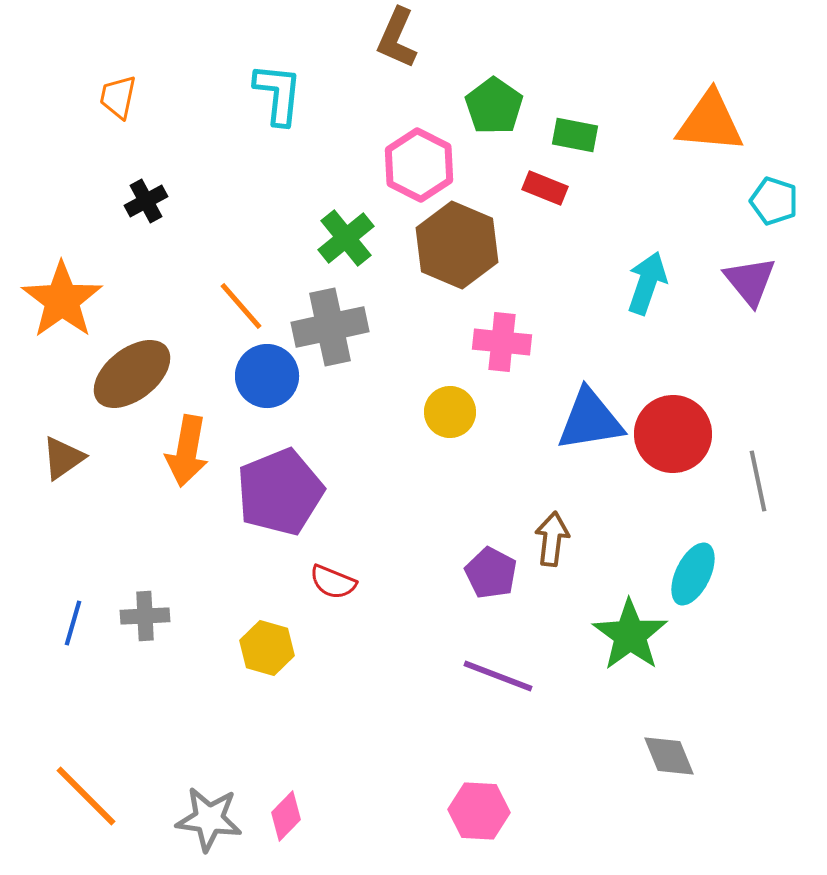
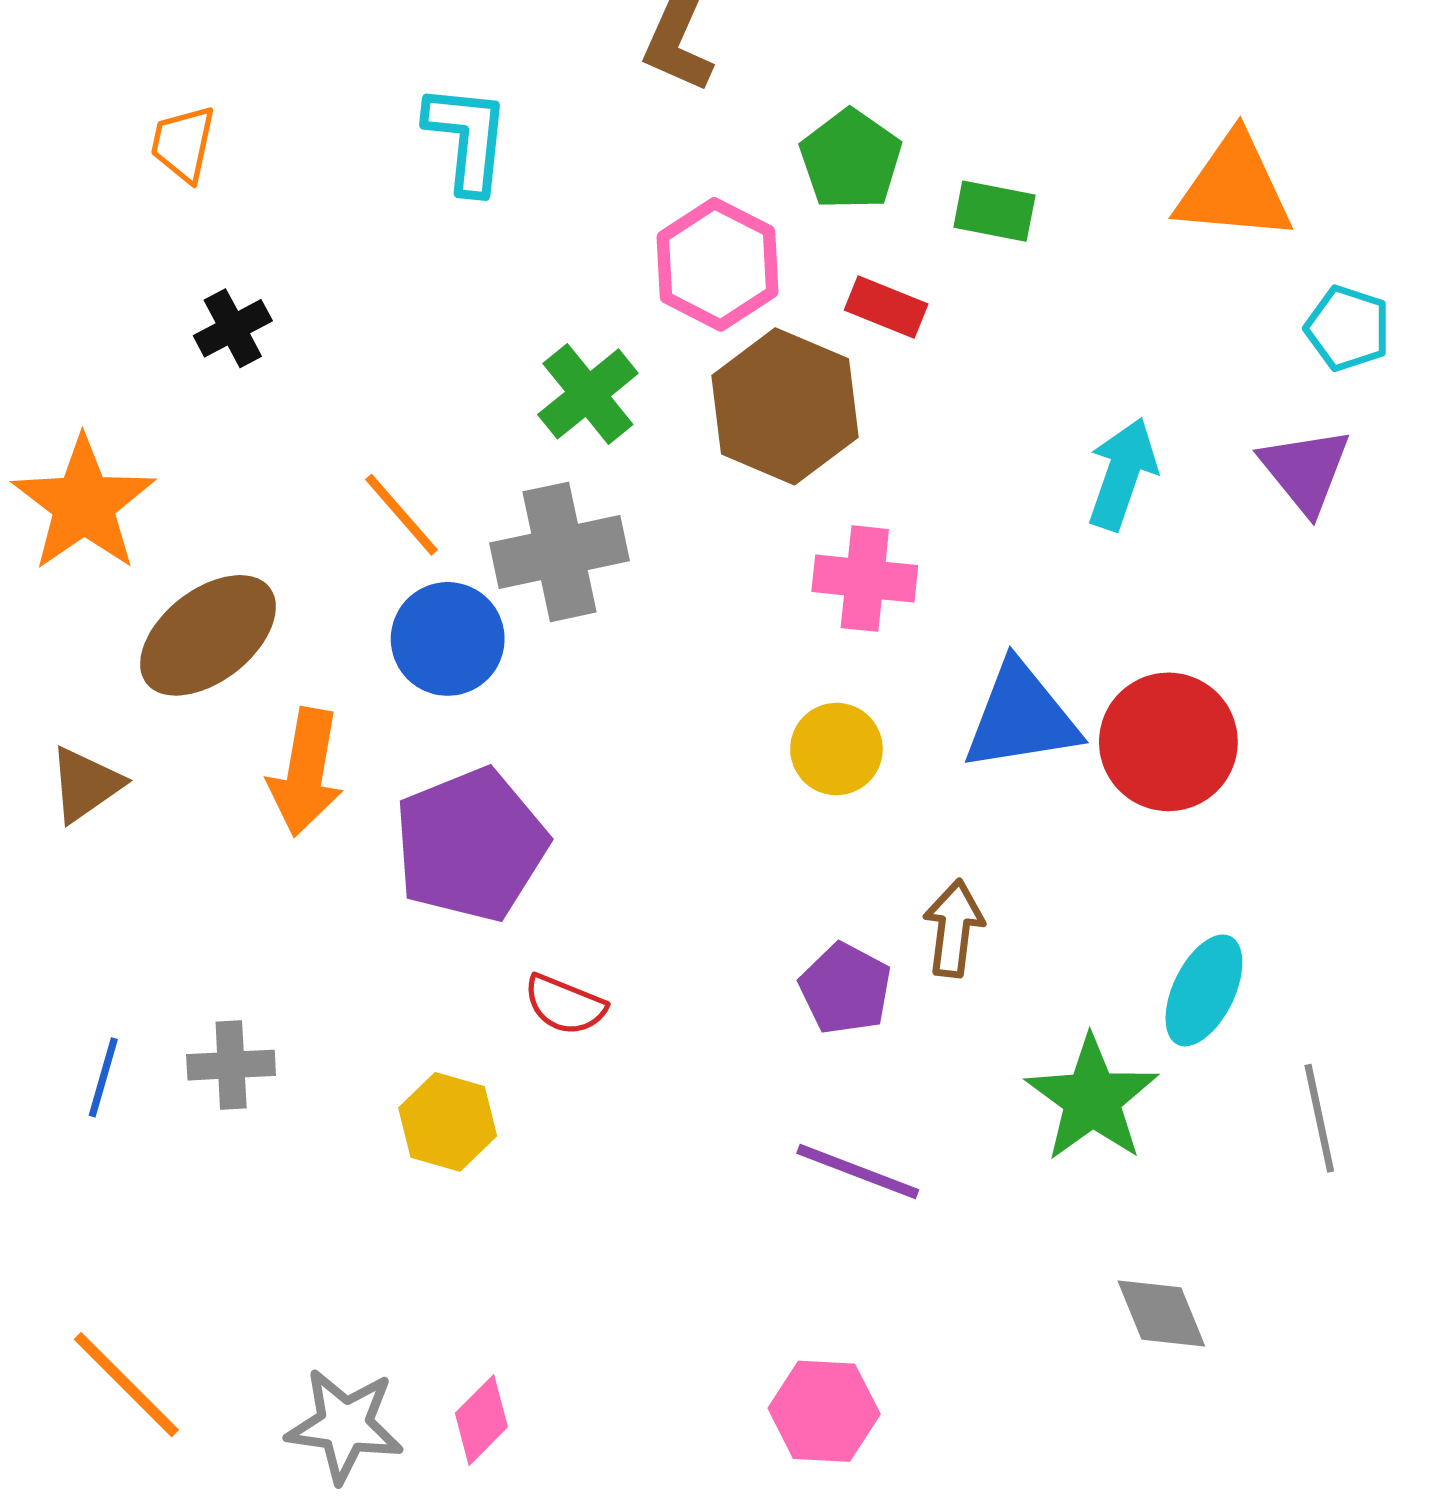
red rectangle: (545, 188) -> (886, 307), moved
yellow circle: (450, 412) -> (836, 749), moved
gray line: (758, 481) -> (1319, 1118), moved

